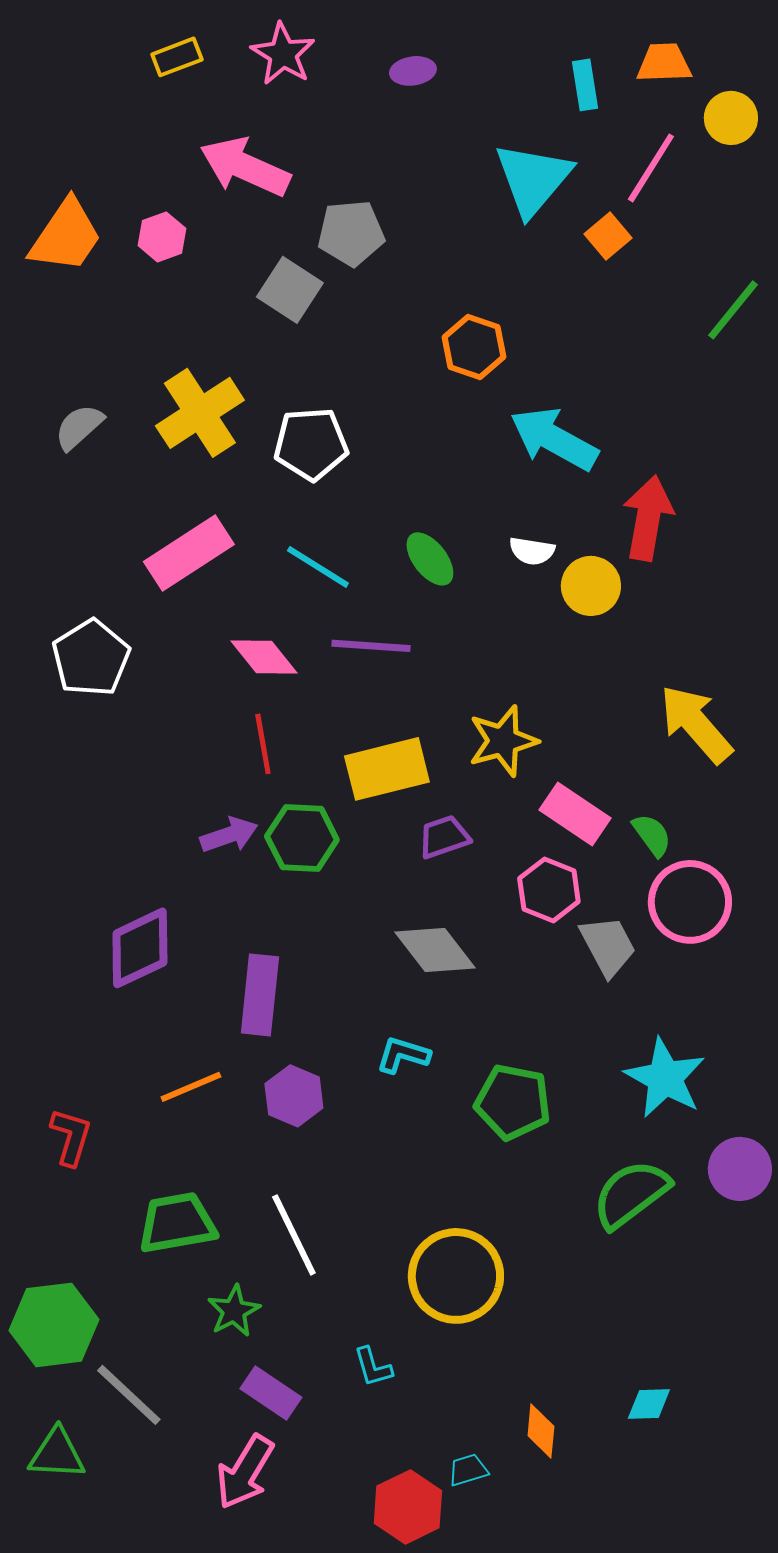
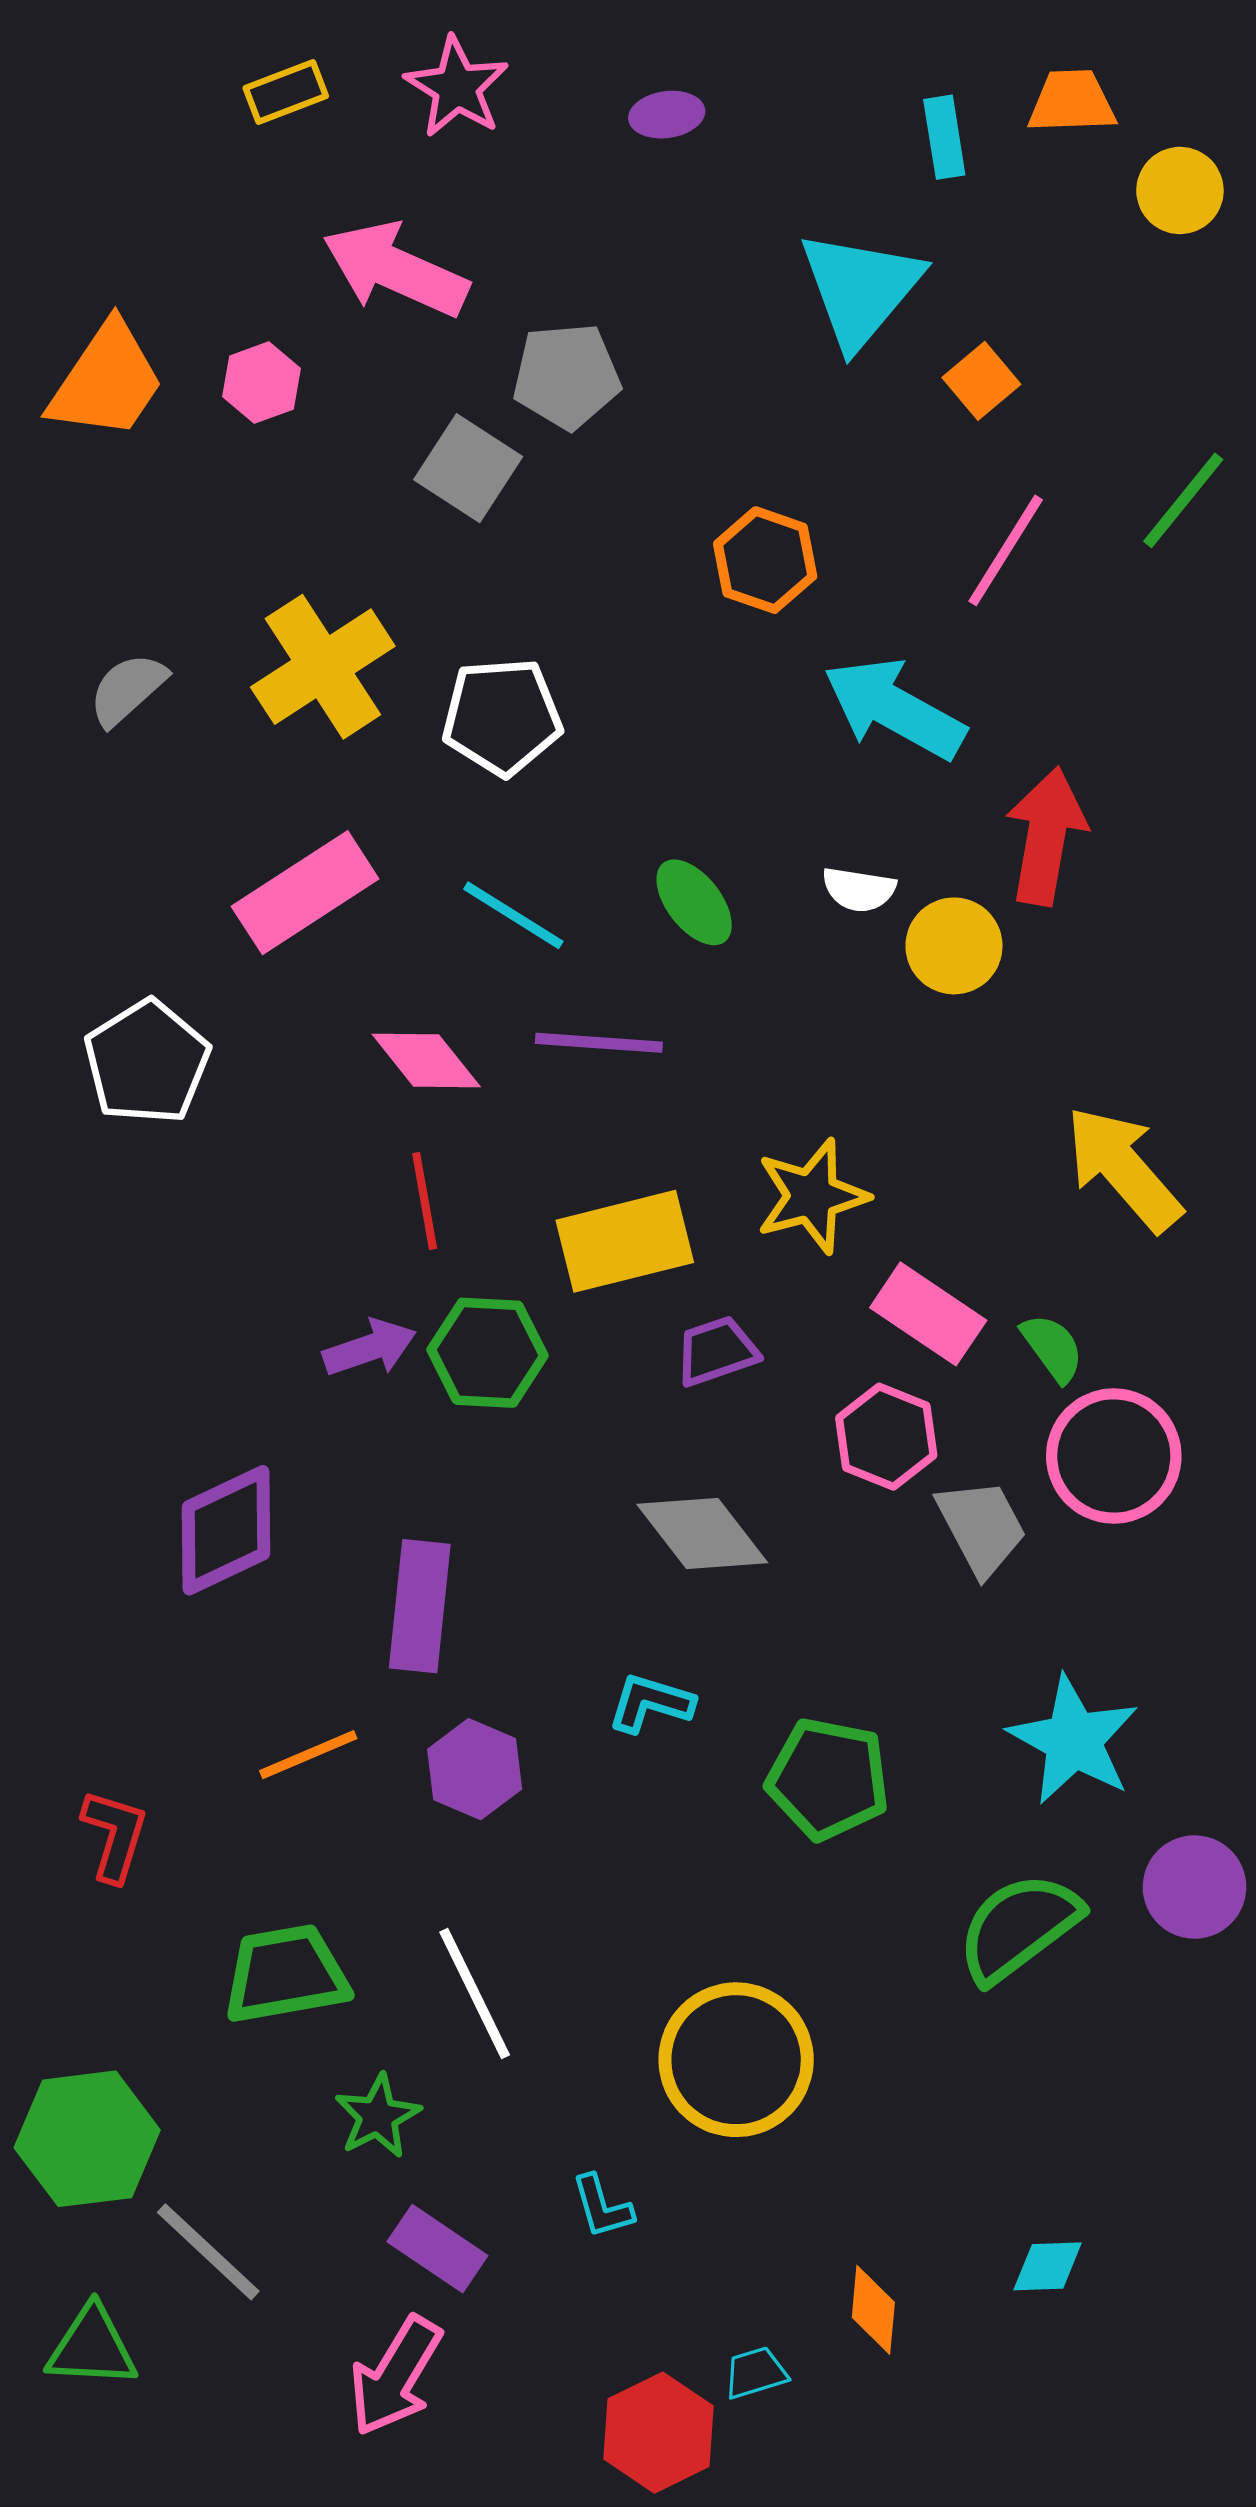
pink line: (651, 168) -> (1006, 550), moved

